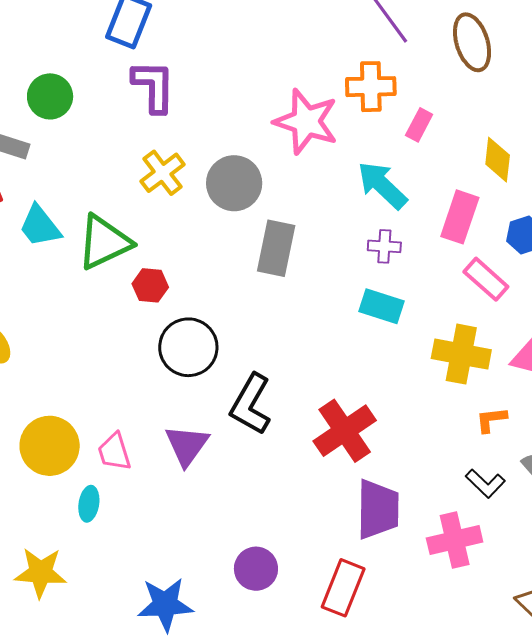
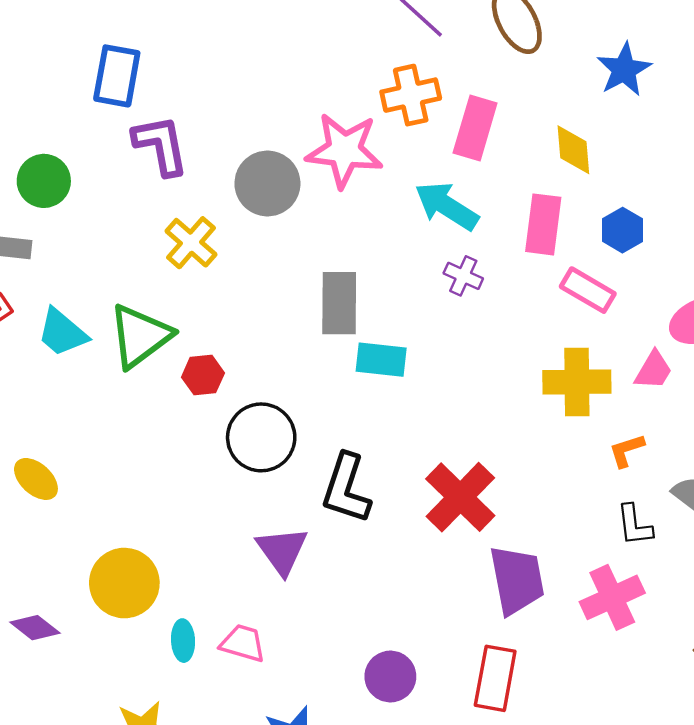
pink rectangle: (419, 125) -> (475, 128), size x1.6
gray circle: (234, 183) -> (267, 184), moved
purple cross: (384, 246) -> (463, 276), turned 32
cyan rectangle: (381, 306) -> (381, 360), moved
pink trapezoid: (114, 452) -> (243, 643), moved, turned 135
black L-shape: (485, 483) -> (634, 525), turned 51

